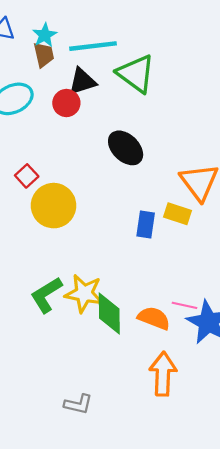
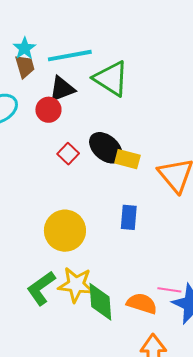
red square: (27, 176) -> (68, 154), moved
yellow circle: (54, 206) -> (65, 231), moved
yellow rectangle: (177, 214) -> (127, 159), moved

